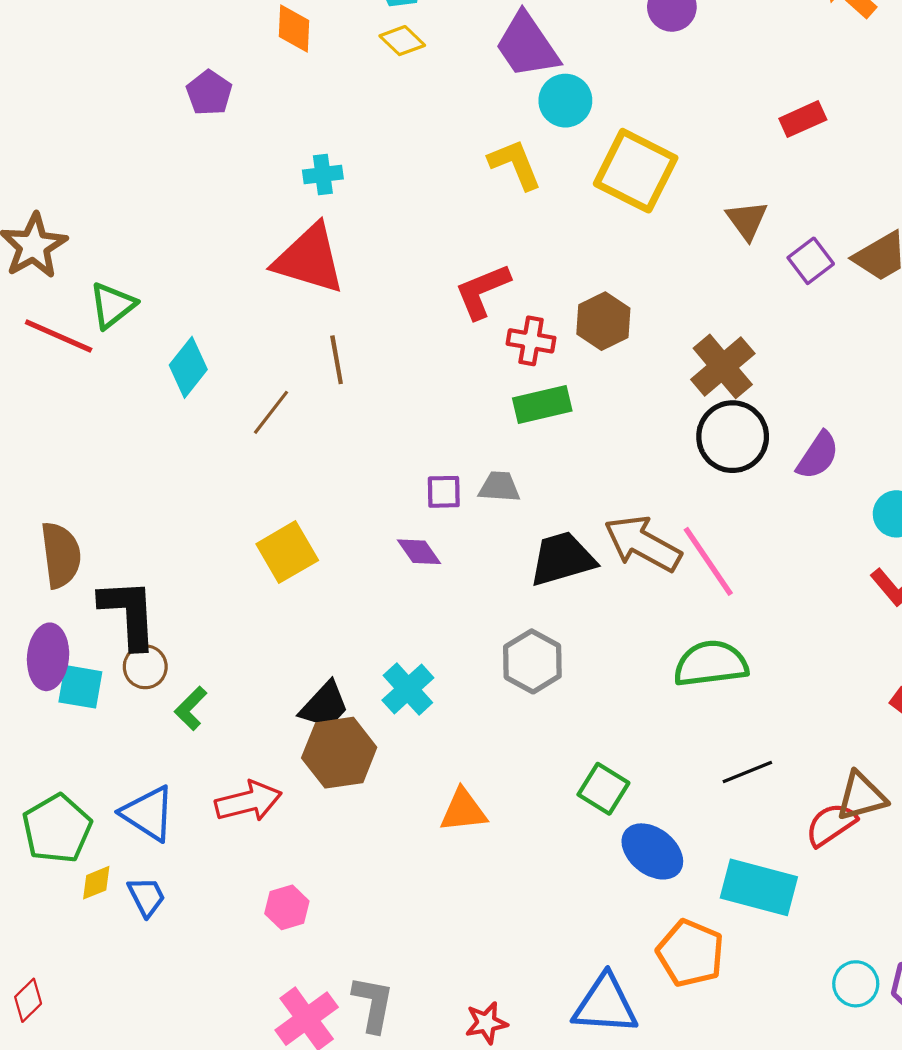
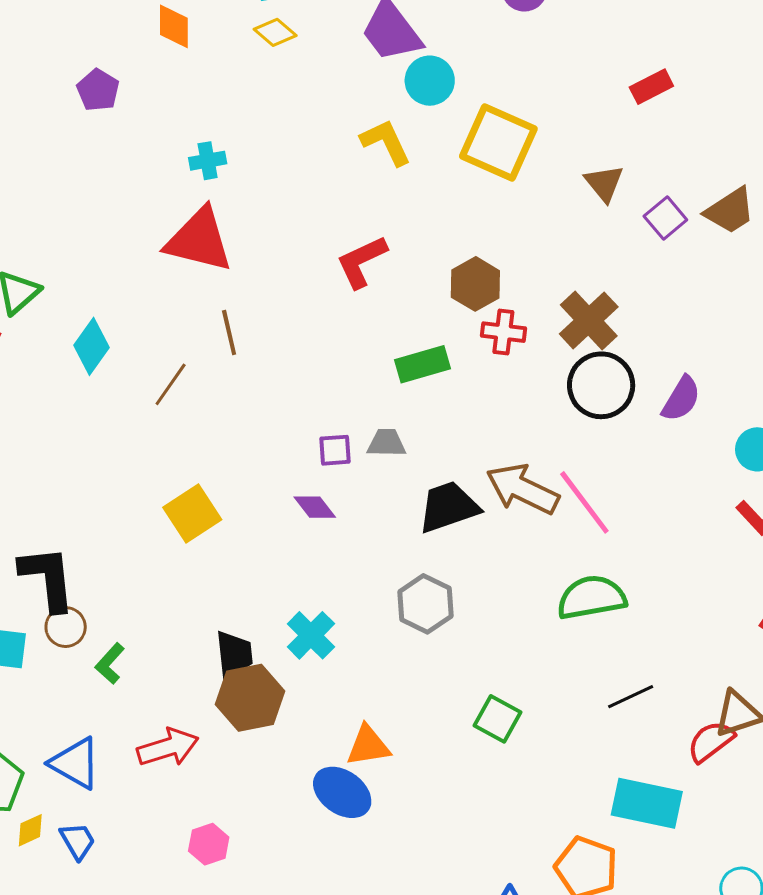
red cross: (531, 341) -> (503, 332), moved
black trapezoid: (324, 706) -> (234, 655), turned -46
blue ellipse: (652, 851) -> (342, 792), moved

